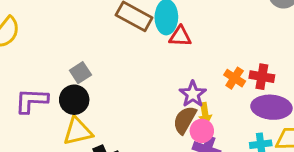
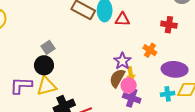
red triangle: (180, 36) -> (122, 19), moved
red cross: (262, 77) -> (169, 25), moved
purple L-shape: (31, 101) -> (21, 85), moved

